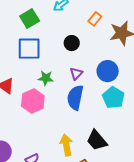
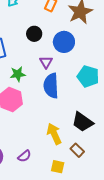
blue circle: (108, 71) -> (64, 42), moved

